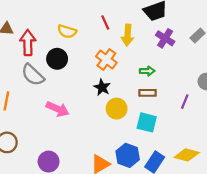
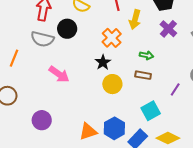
gray semicircle: (33, 75) -> (42, 39), turned -40
cyan square: (147, 122) -> (151, 111), moved, turned 36

